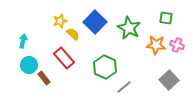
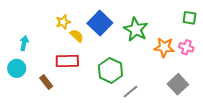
green square: (166, 18) -> (189, 18), moved
red rectangle: (64, 58) -> (67, 61), turned -50
cyan circle: (29, 65) -> (17, 68), moved

